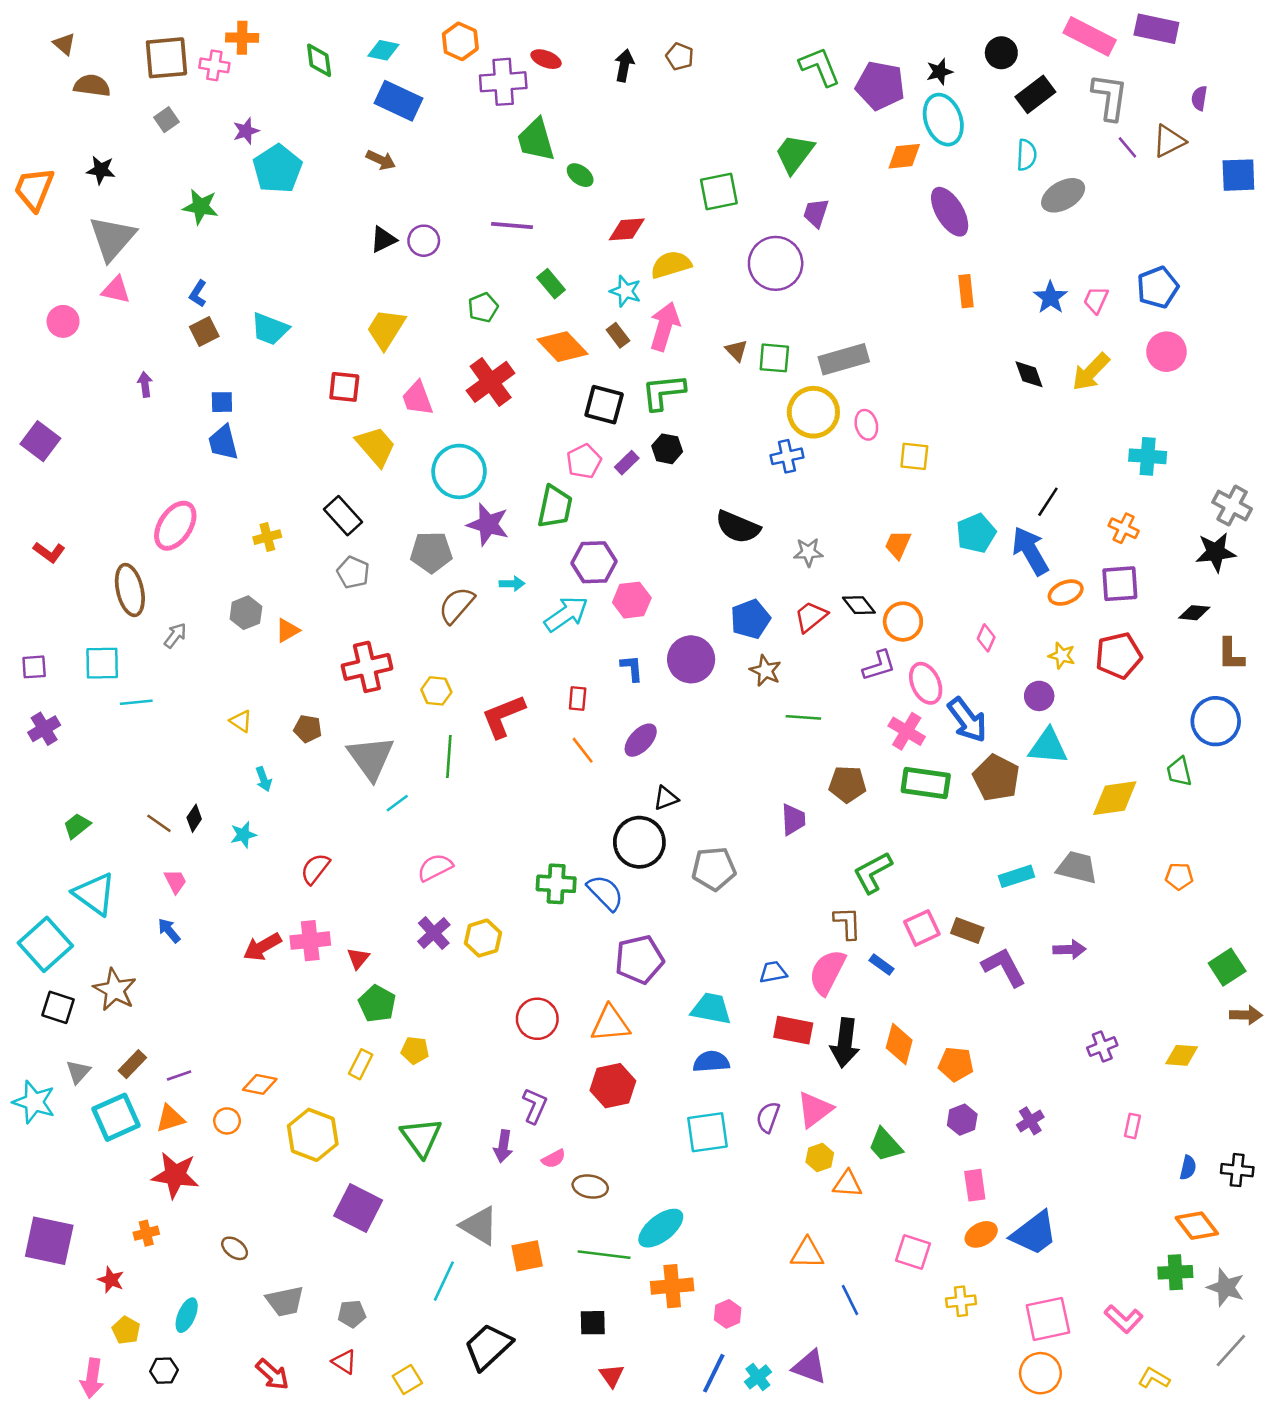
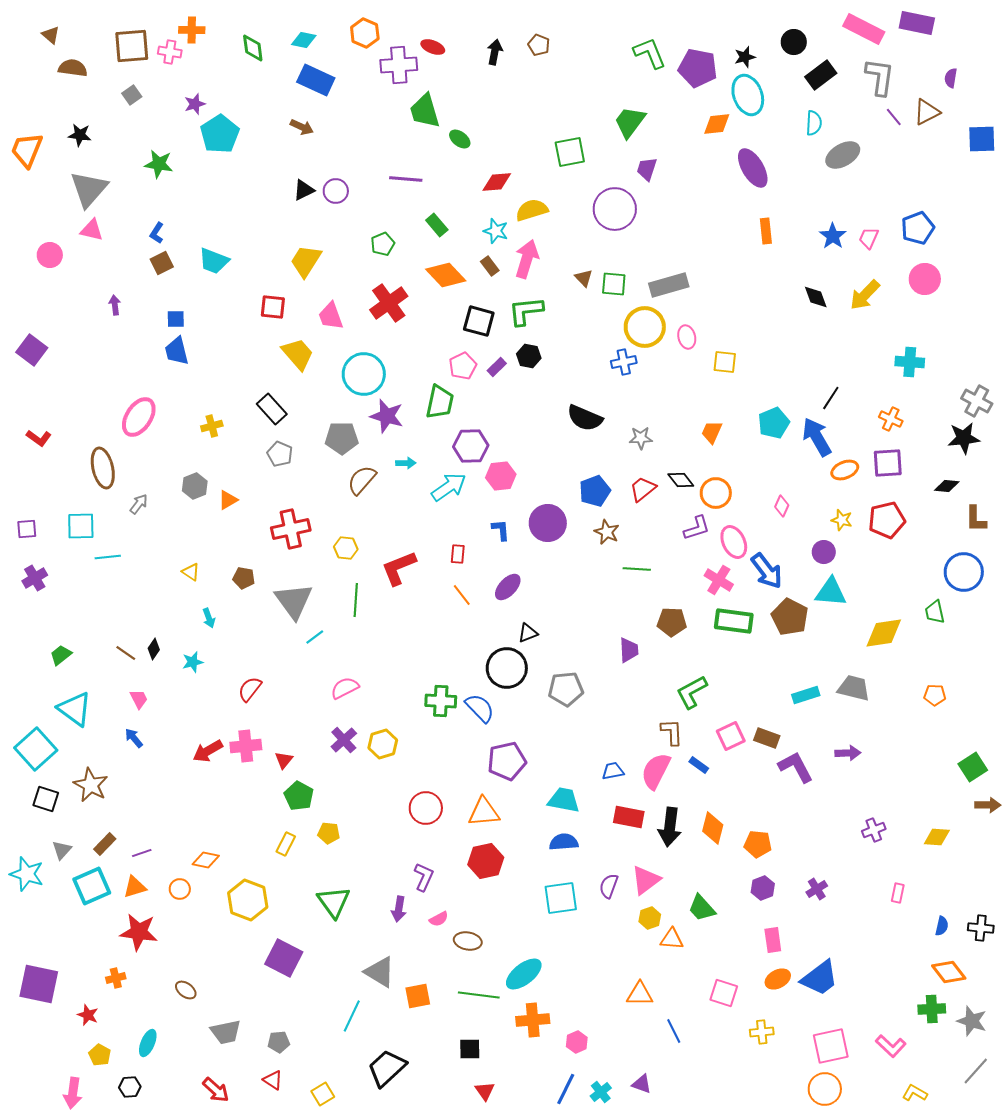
purple triangle: (810, 1367) -> (642, 1084), size x0.7

